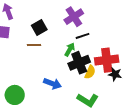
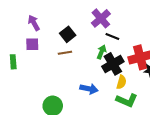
black line: (83, 36) -> (112, 37), turned 48
yellow semicircle: (90, 72) -> (121, 82), moved

